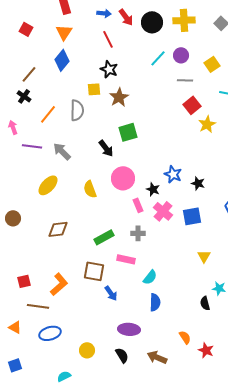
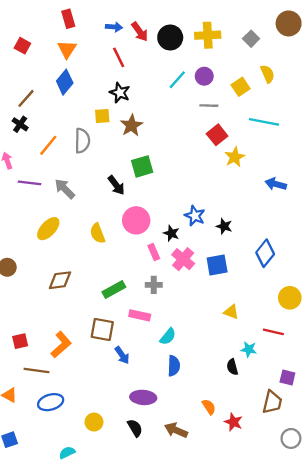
yellow triangle: (204, 256) -> (231, 312), turned -40

